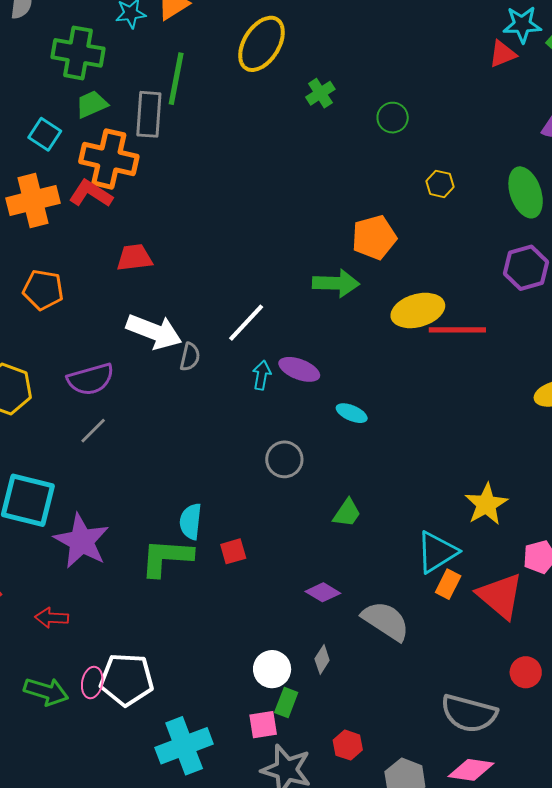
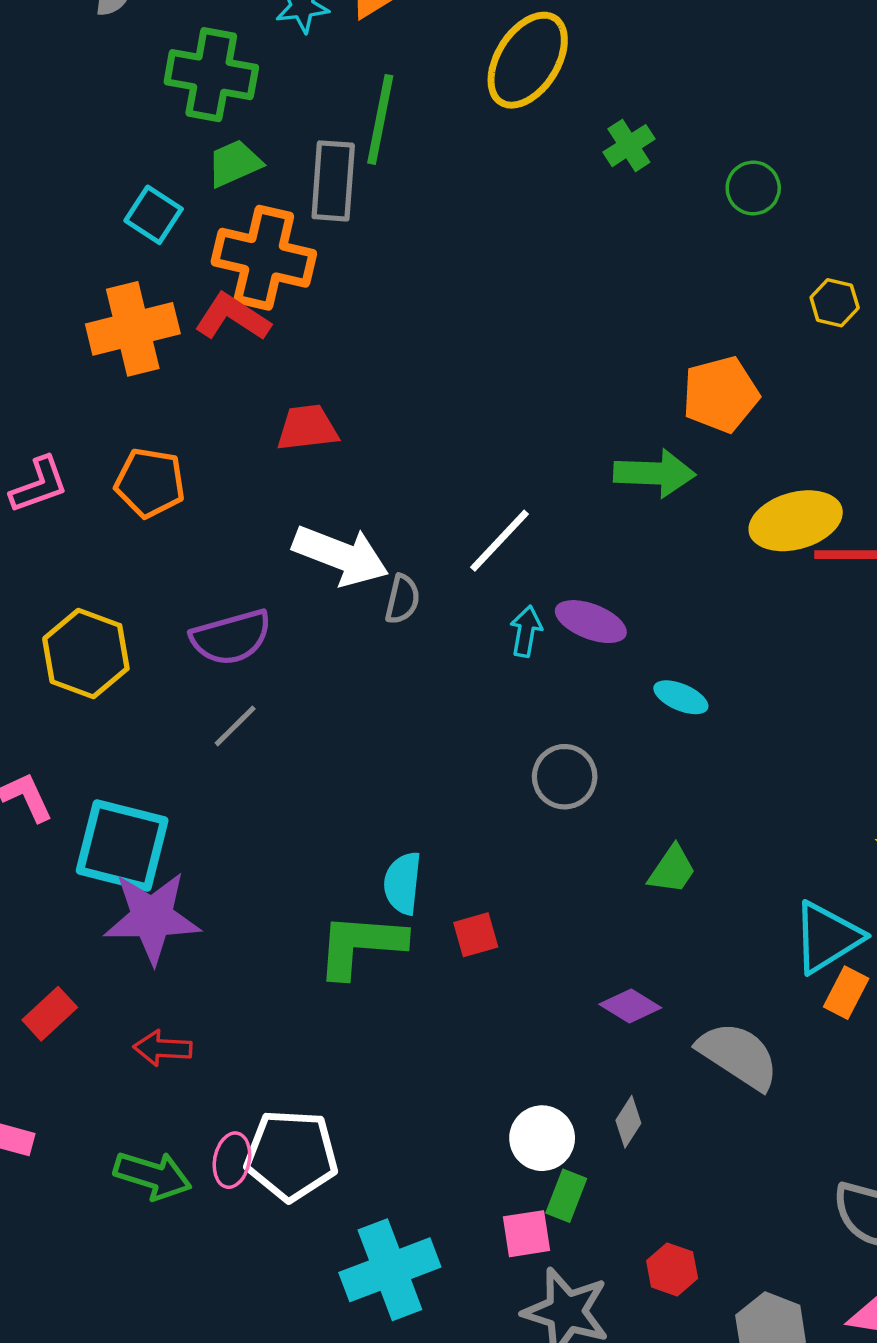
purple star: (81, 541) -> (152, 917), moved, turned -30

